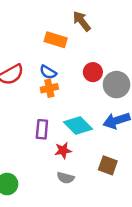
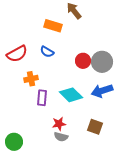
red circle: (93, 72) -> (83, 61), moved
orange cross: (49, 88) -> (31, 79), moved
red star: (63, 150) -> (59, 124), moved

